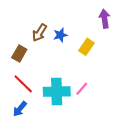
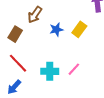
blue star: (60, 35) -> (56, 30), moved
cyan cross: (57, 92) -> (50, 71), size x0.7

